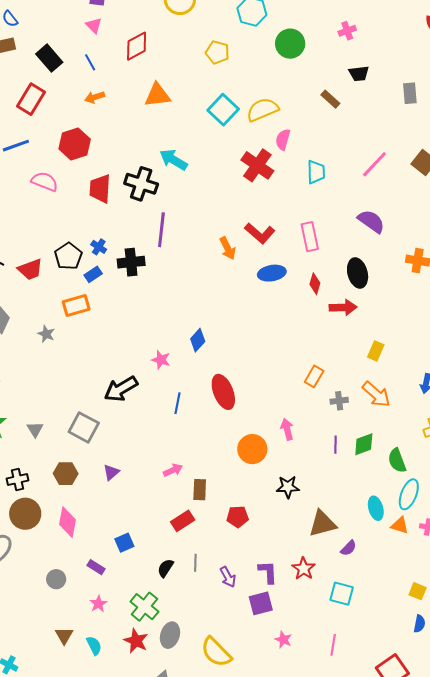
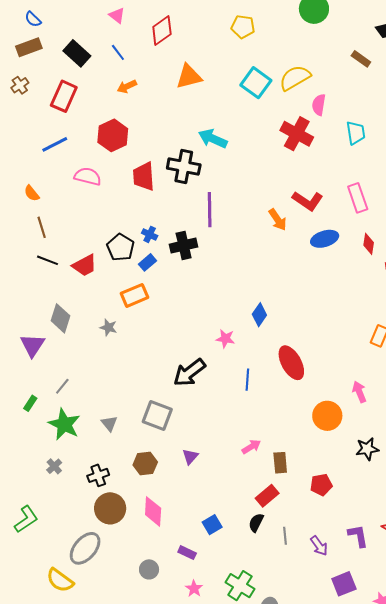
black semicircle: (165, 568) -> (256, 523), moved
purple square: (261, 603) -> (344, 584), moved

